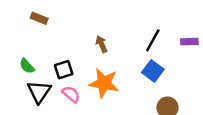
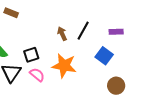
black line: (153, 40) -> (83, 31), moved
purple rectangle: (189, 42) -> (116, 32), moved

